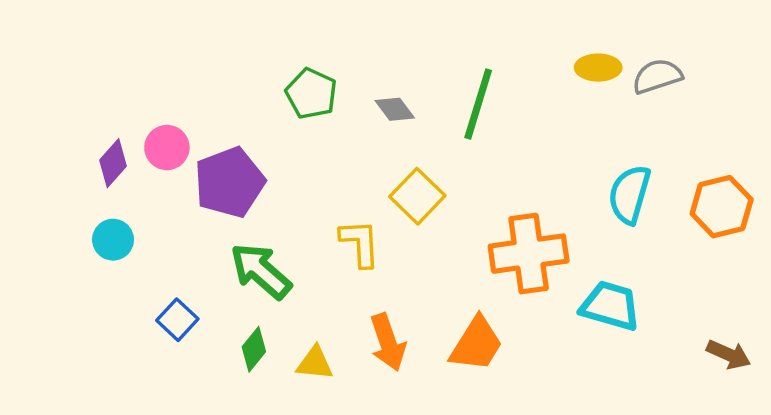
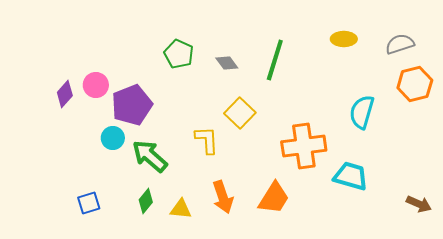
gray semicircle: (657, 76) -> (400, 44), moved
orange hexagon: (722, 207) -> (415, 84), moved
cyan circle: (113, 240) -> (113, 138), moved
blue square: (177, 320) -> (89, 203), moved, turned 30

